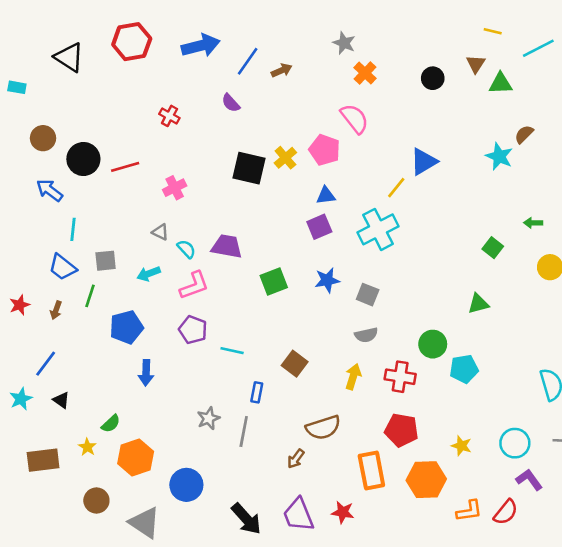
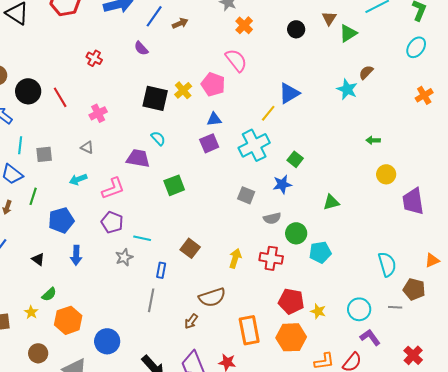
green triangle: (501, 83) -> (348, 33), turned -30
red line: (125, 167) -> (60, 97), turned 75
green square: (493, 248) -> (295, 159), moved
cyan semicircle: (186, 249) -> (158, 138), moved
gray square: (106, 261) -> (44, 154), moved
blue star: (327, 280) -> (282, 184), moved
gray semicircle: (366, 335) -> (272, 218), moved
black triangle: (61, 400) -> (38, 259), moved
gray star: (209, 418) -> (124, 257), moved
red pentagon: (401, 430) -> (291, 301), moved

